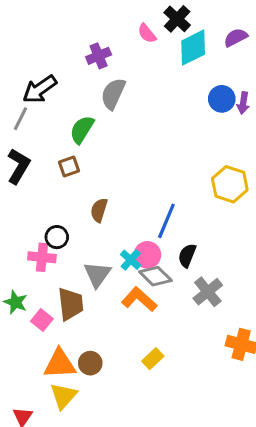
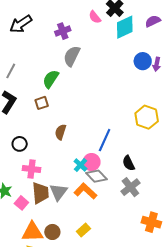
black arrow: (40, 89) -> (21, 24), moved
black circle: (57, 237) -> (20, 144), moved
black semicircle: (187, 256) -> (129, 163), moved, turned -49
pink cross: (42, 257) -> (32, 169), moved
gray triangle: (97, 274) -> (58, 192), moved
yellow rectangle: (153, 359) -> (83, 230), moved

